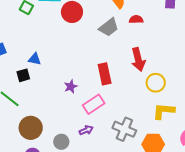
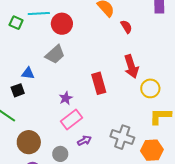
red semicircle: (136, 19) -> (126, 27), turned 64
gray trapezoid: (109, 27) -> (55, 54), moved
pink rectangle: (94, 104) -> (71, 119), moved

